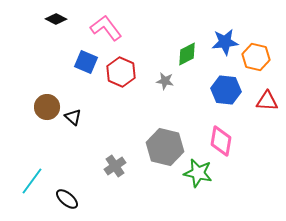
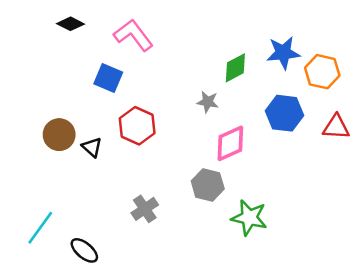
red hexagon: (121, 72) -> (137, 126), moved
pink diamond: (221, 141) -> (230, 143), moved, turned 56
gray hexagon: (165, 147) -> (208, 185), size x0.7

